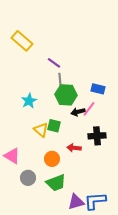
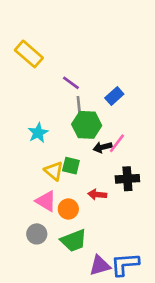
blue rectangle: (98, 89) -> (114, 96), moved, turned -56
pink triangle: (12, 156) -> (46, 201), moved

